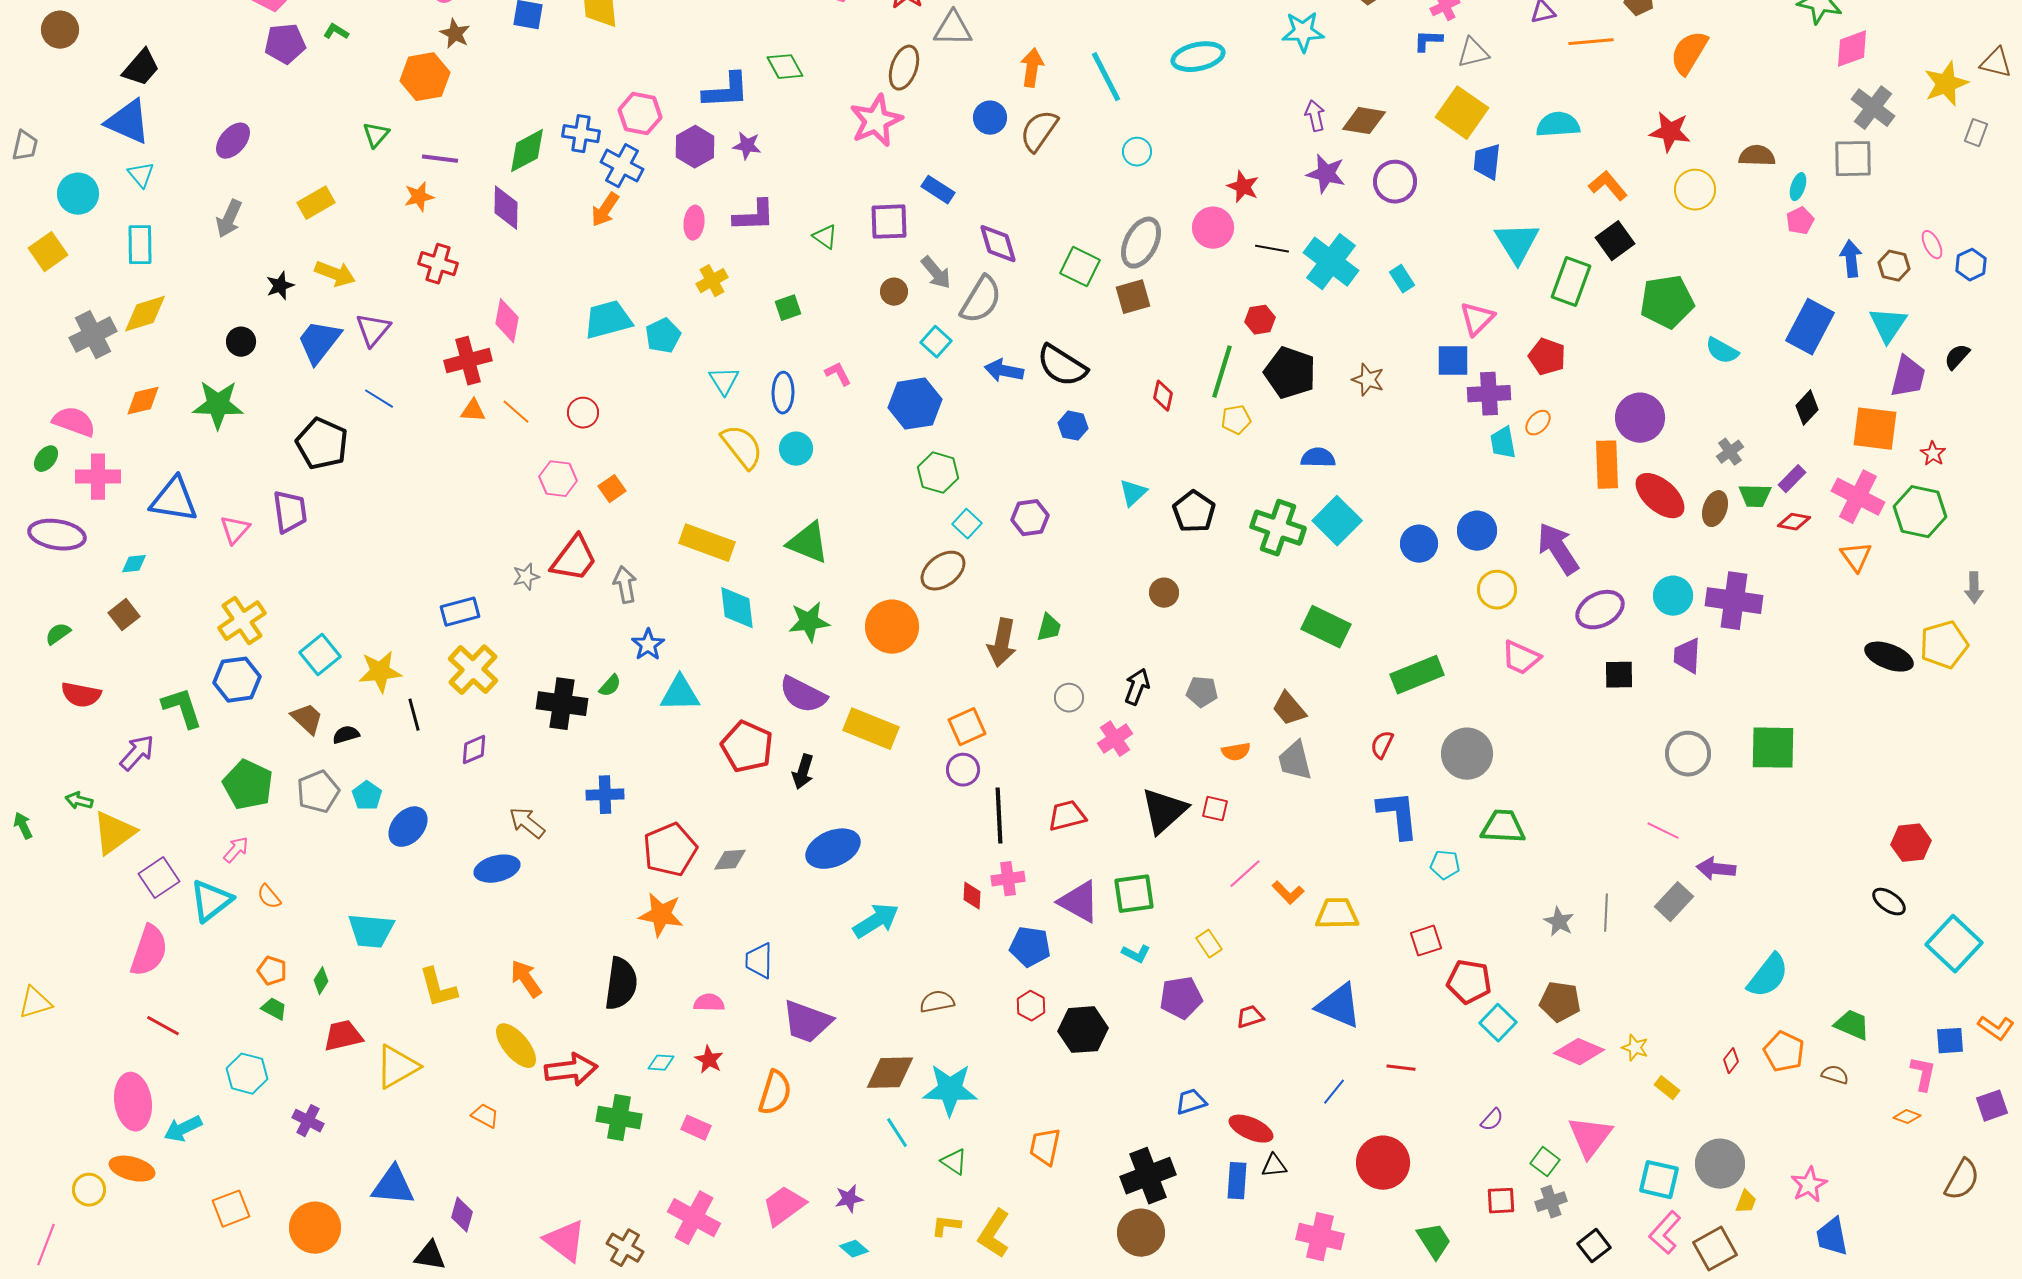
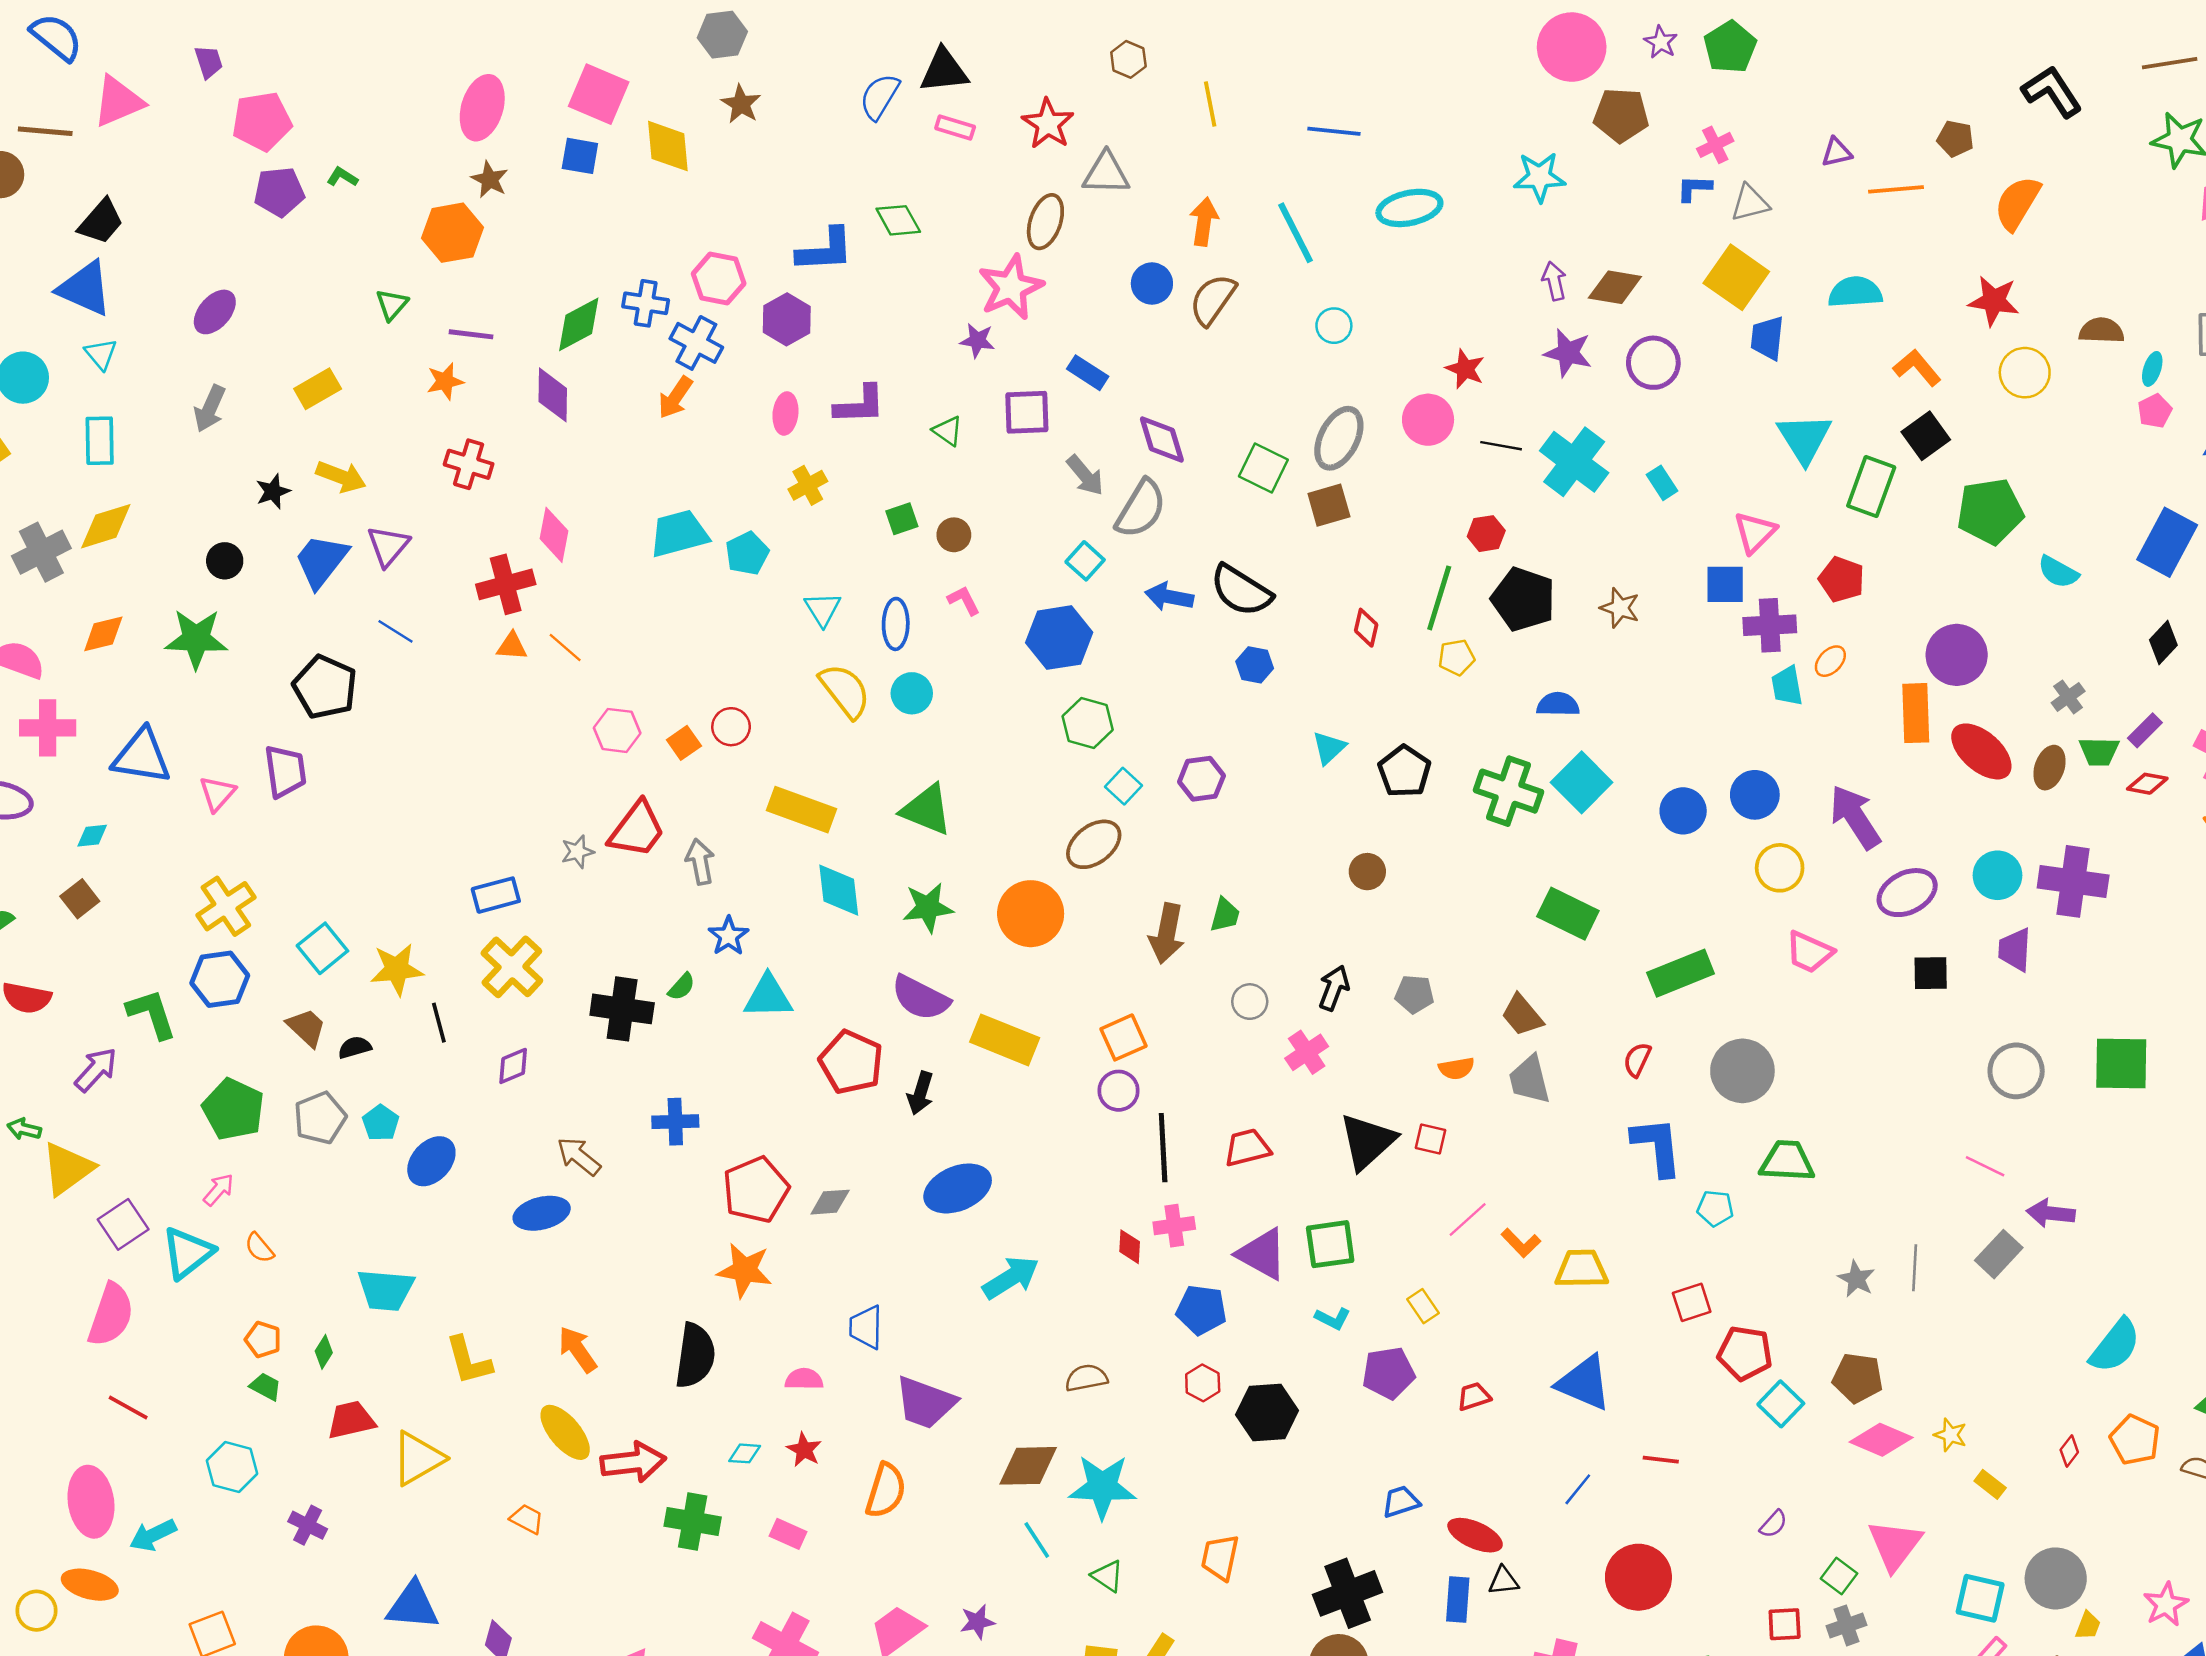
purple star: (747, 146) -> (977, 340), moved
brown circle: (894, 292) -> (954, 535), moved
red circle: (583, 413) -> (731, 727), moved

